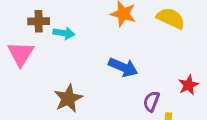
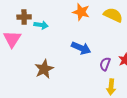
purple semicircle: (151, 101) -> (105, 64), moved

